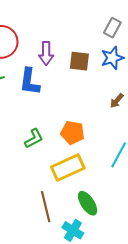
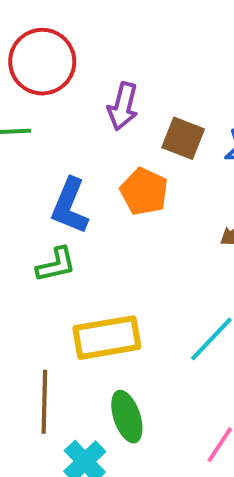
blue L-shape: (30, 82) -> (70, 206), moved
orange pentagon: (72, 133) -> (144, 191), moved

